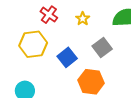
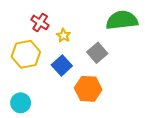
yellow star: (83, 19) -> (64, 35), moved

